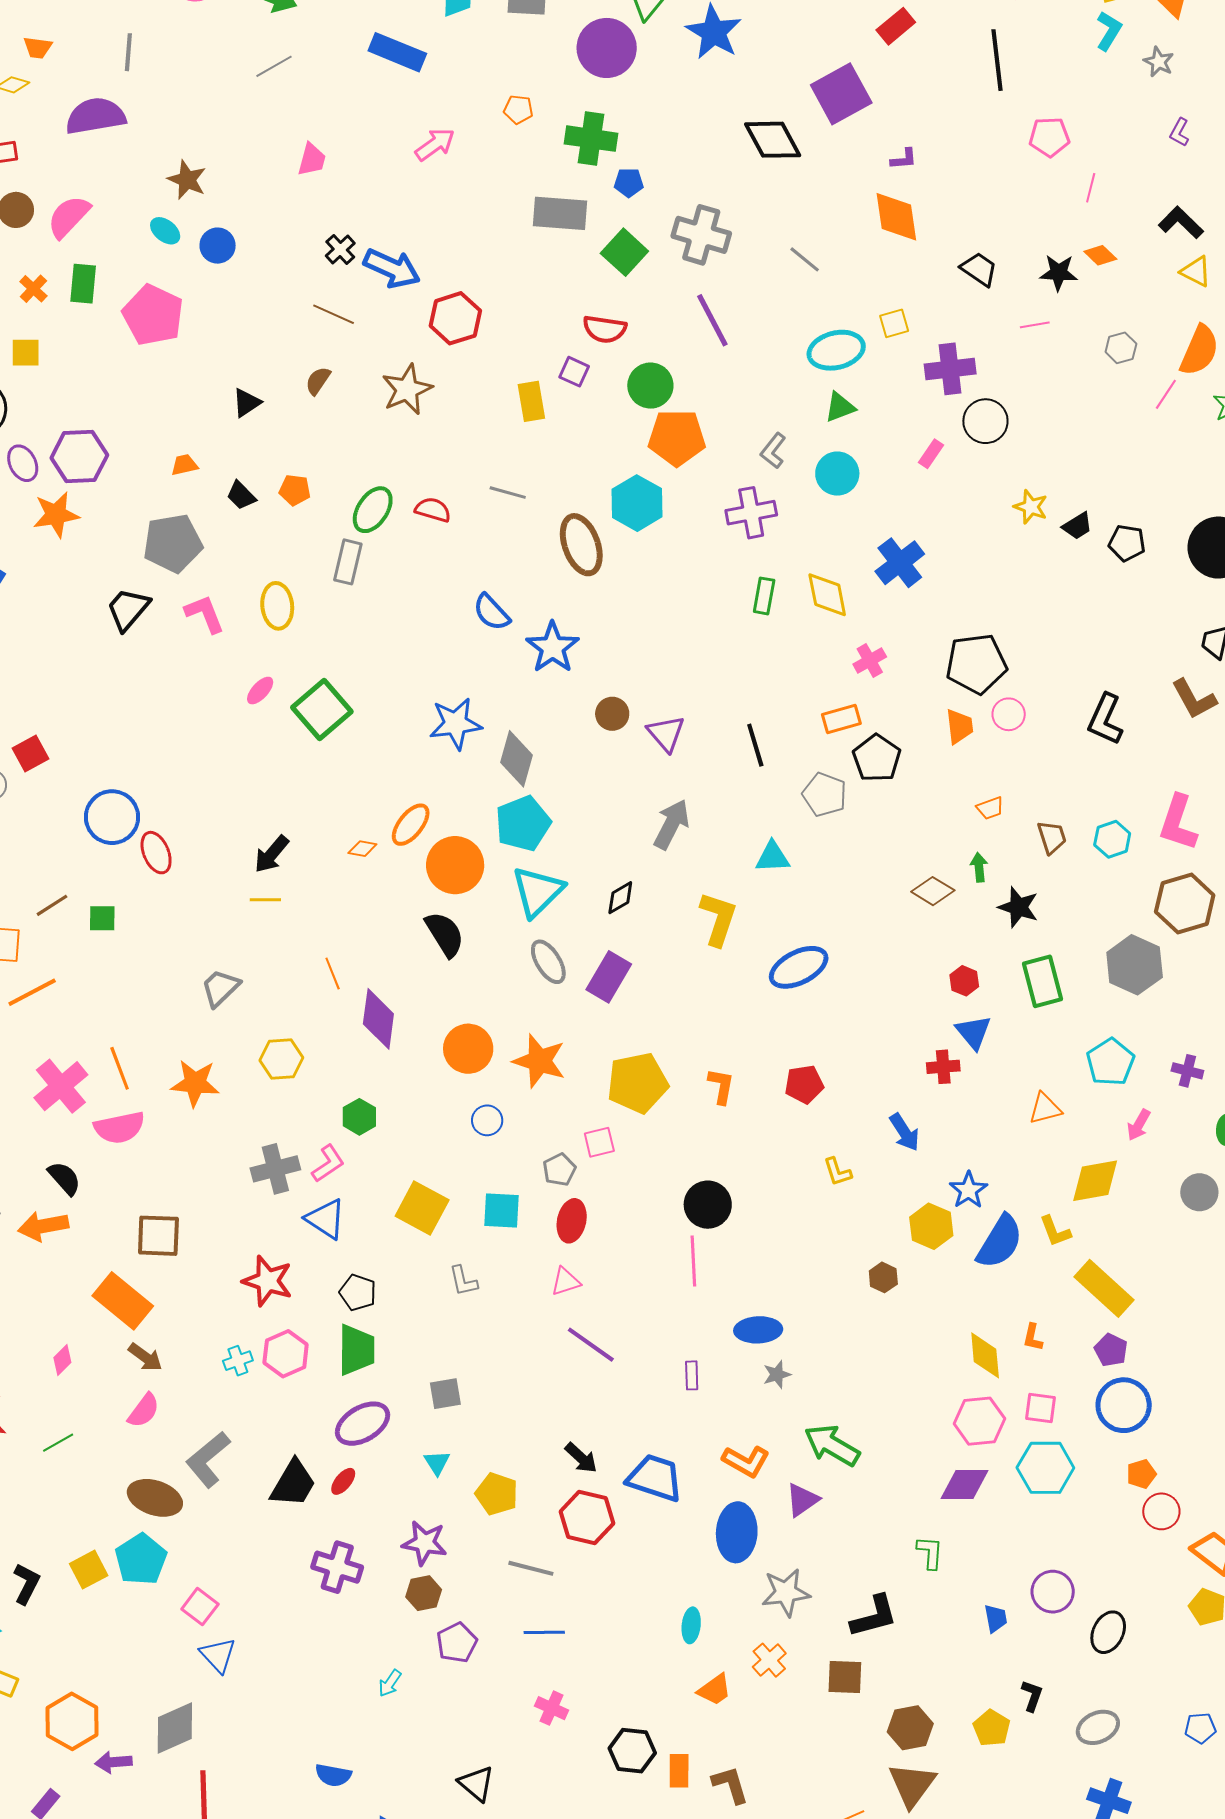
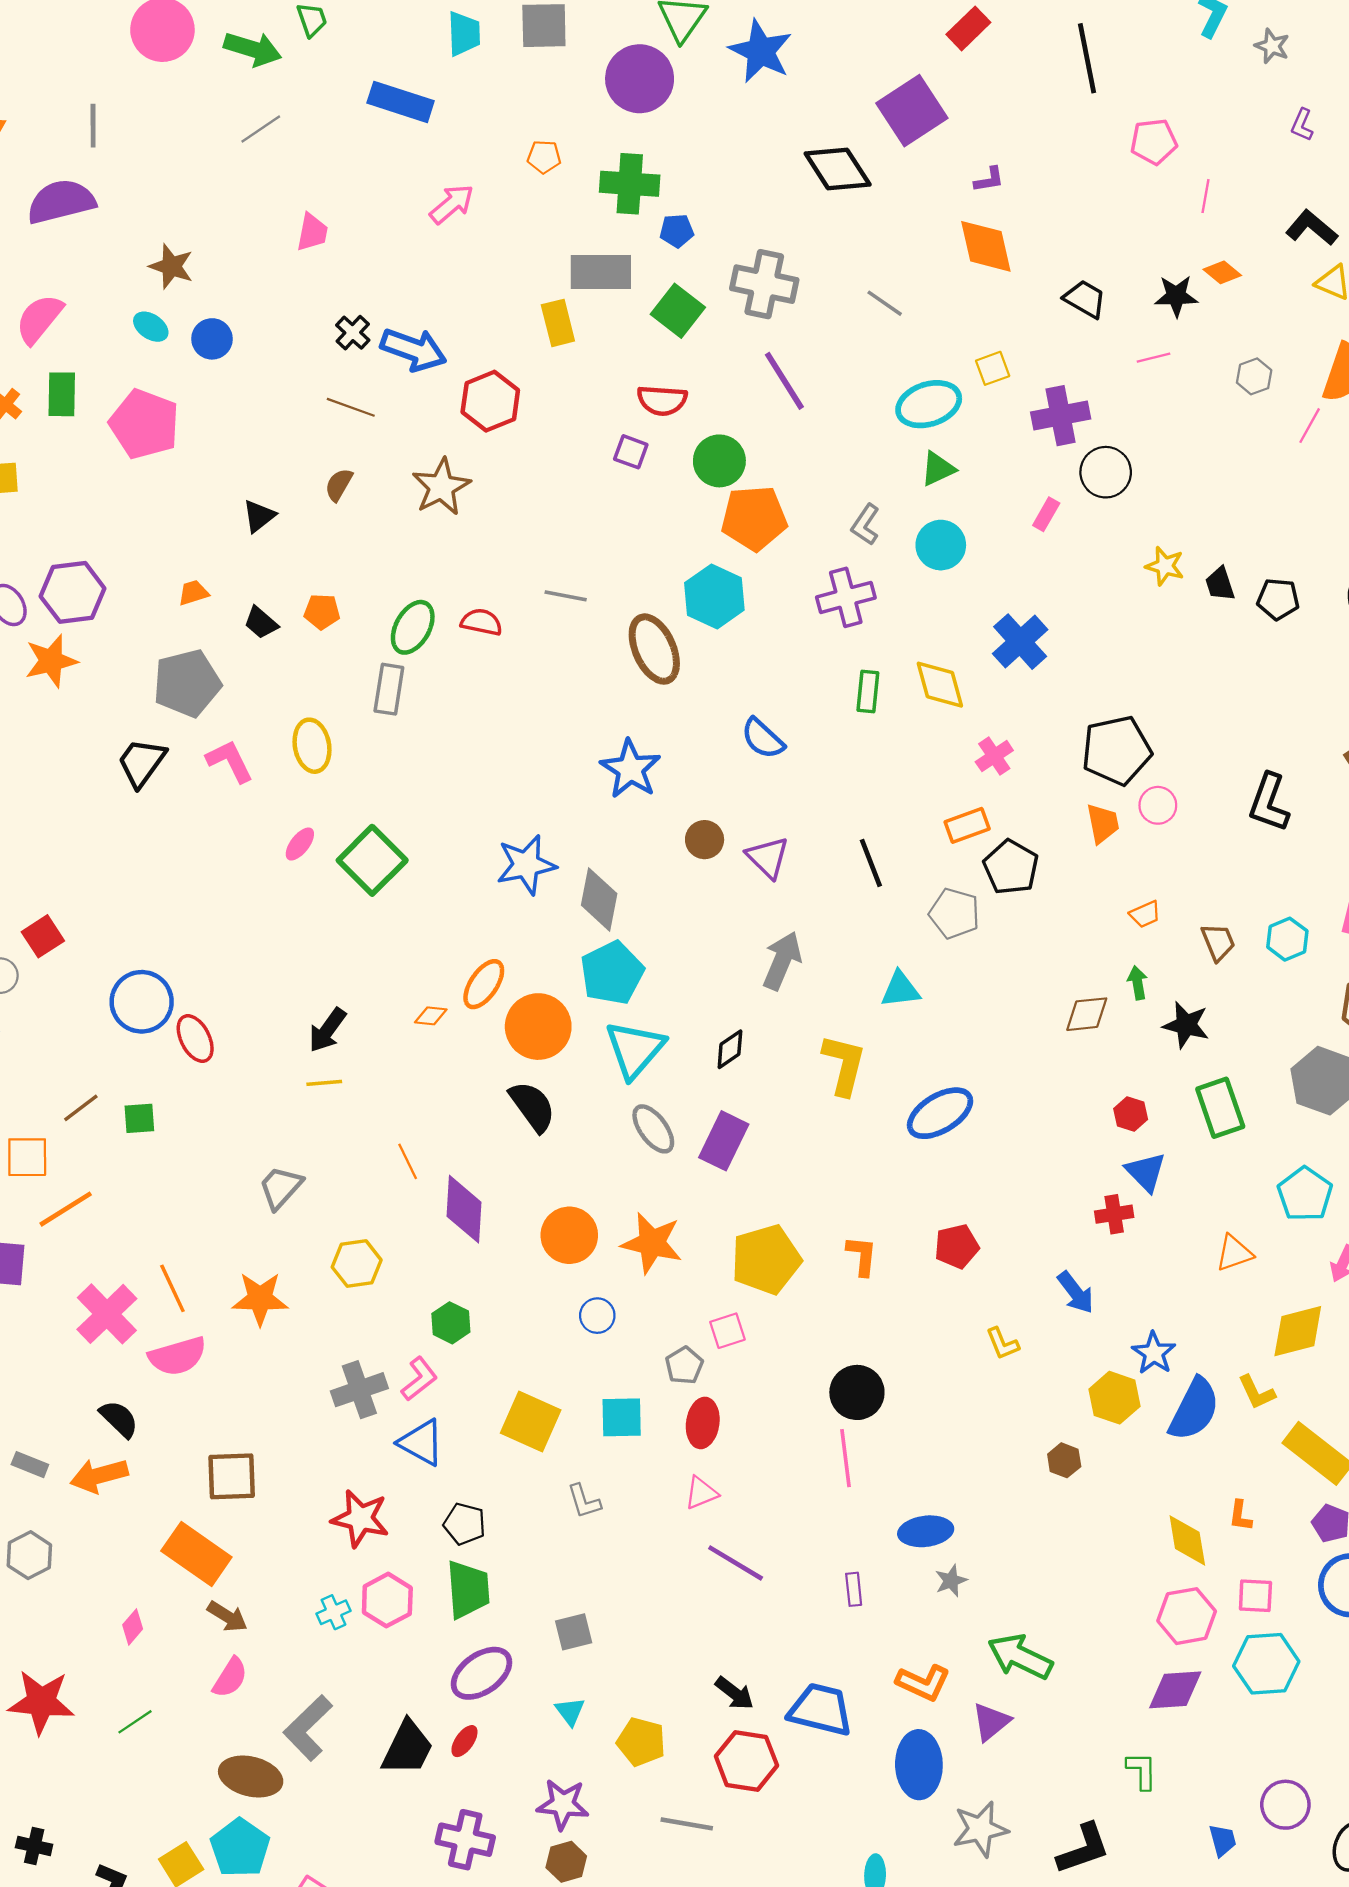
yellow rectangle: (531, 401) -> (558, 323), moved
black trapezoid: (1077, 526) -> (1220, 584), turned 108
blue semicircle: (491, 612) -> (763, 739), moved
brown diamond: (933, 891) -> (1087, 1014), turned -33

